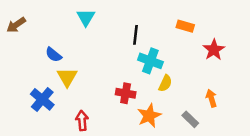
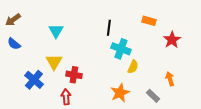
cyan triangle: (86, 17) -> (56, 31), moved
blue semicircle: (53, 55) -> (14, 44), moved
red cross: (126, 93) -> (74, 75), moved

